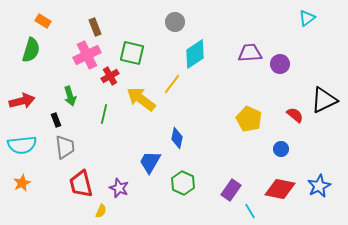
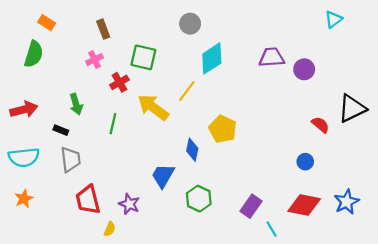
pink cross: (87, 55) -> (94, 60), size x0.6
yellow pentagon: (249, 119) -> (223, 129), moved
black rectangle: (56, 120) -> (61, 130), turned -48

